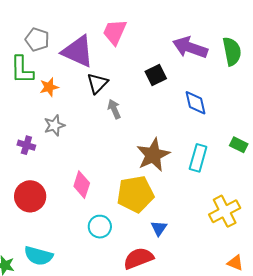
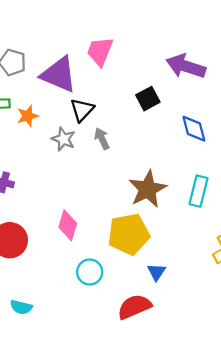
gray star: (54, 125) -> (63, 139), moved, turned -30
cyan semicircle: (38, 256) -> (21, 307), size x0.7

